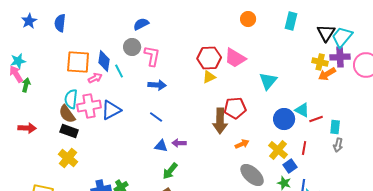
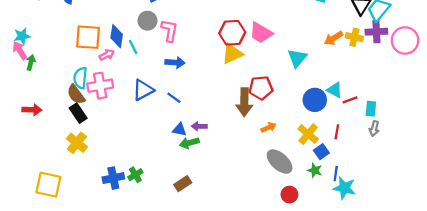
orange arrow: (327, 74) -> (333, 38), moved
yellow triangle: (209, 77) -> (232, 54), size x1.5
blue triangle: (111, 110) -> (143, 90), moved
black rectangle: (69, 131) -> (78, 113), turned 36
green arrow: (170, 171) -> (189, 143), moved, turned 36

